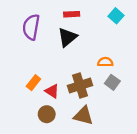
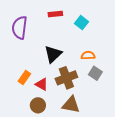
cyan square: (116, 16) -> (81, 23), moved
black triangle: (67, 37) -> (53, 54), moved

